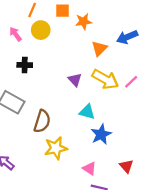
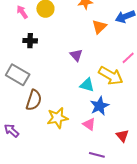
yellow arrow: (105, 79) -> (111, 76), moved
brown semicircle: (42, 121) -> (34, 100), moved
pink triangle: (89, 168) -> (89, 124), moved

